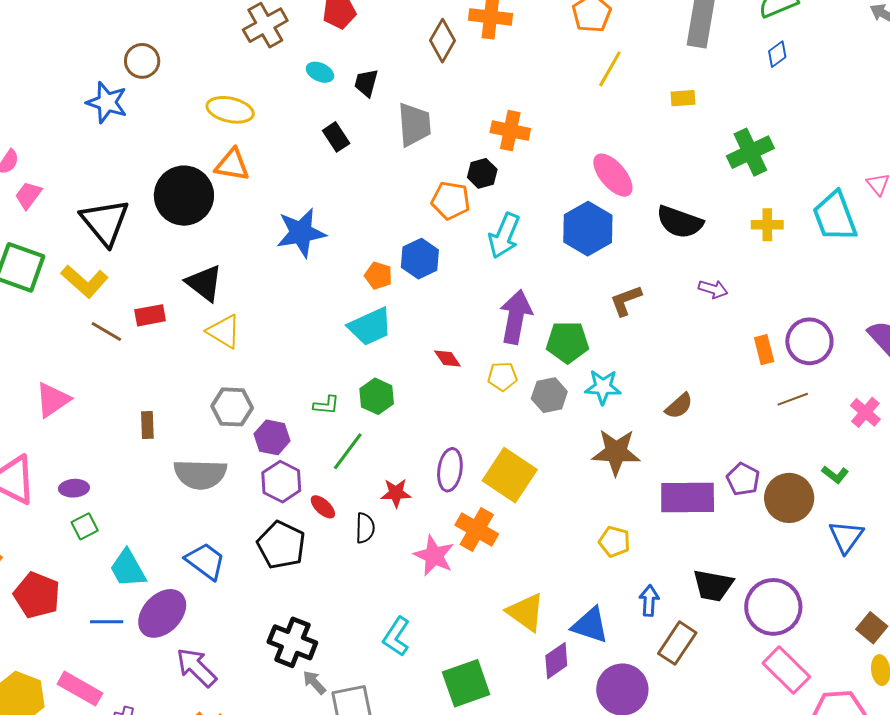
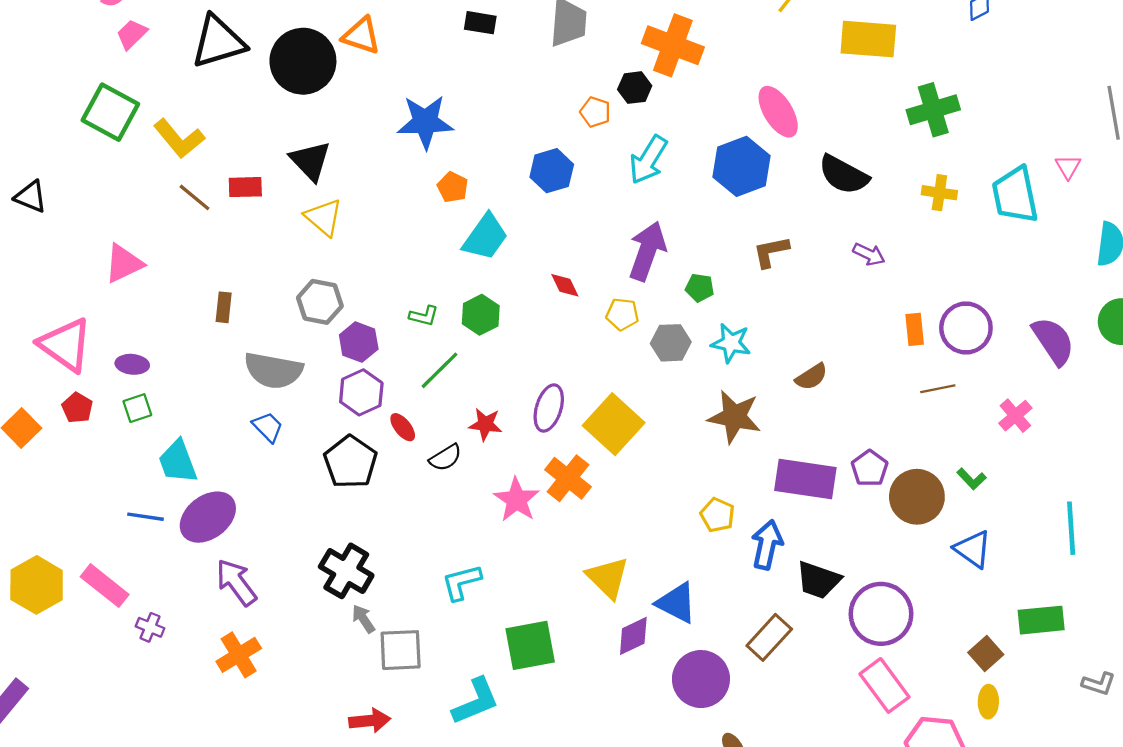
yellow rectangle: (683, 98) -> (868, 39), size x2.0
orange cross: (510, 131) -> (673, 45), size x1.4
black rectangle: (336, 137) -> (480, 23), turned -56
orange pentagon: (451, 200) -> (595, 112), size x0.7
black triangle: (105, 222) -> (218, 42), moved, turned 44
orange pentagon: (378, 276) -> (453, 187), moved
cyan trapezoid: (370, 327) -> (485, 237), turned -39
green pentagon: (567, 342) -> (700, 288), size x0.6
black semicircle: (365, 528) -> (445, 458), turned 48
blue triangle: (846, 537) -> (973, 549), turned -39
blue trapezoid: (205, 561) -> (268, 427), moved, size x0.7
red pentagon: (37, 595) -> (77, 408), moved, size x0.6
blue arrow: (649, 601) -> (767, 545), moved, size x1.4
cyan L-shape: (396, 637) -> (461, 582), turned 33

